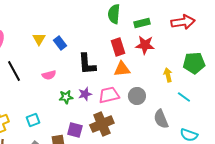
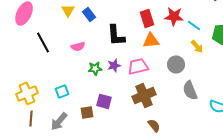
yellow arrow: (168, 75) -> (197, 46), turned 152
gray circle: (137, 96) -> (176, 64), moved
cyan line: (184, 97) -> (194, 25), moved
brown cross: (102, 124) -> (144, 95), moved

